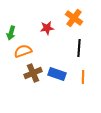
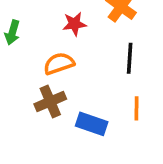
orange semicircle: (23, 51) -> (59, 64), moved
blue rectangle: (57, 74) -> (92, 124), moved

